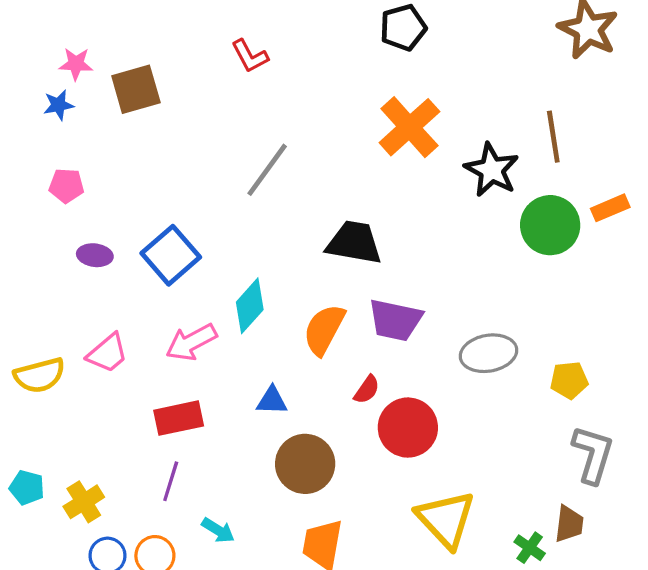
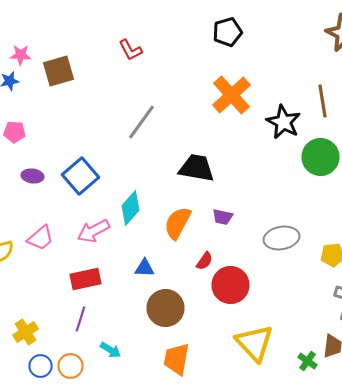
purple trapezoid: (395, 320) -> (222, 217), size x0.6

